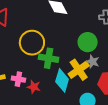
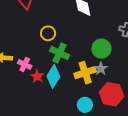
yellow circle: (32, 43) -> (48, 33), size x0.6
cyan diamond: (62, 80) -> (53, 76), moved

